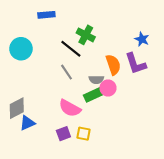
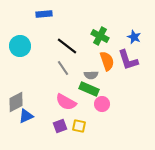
green cross: (86, 35) -> (100, 36), moved
pink circle: (108, 88) -> (102, 104), moved
green rectangle: (94, 94) -> (89, 89), turned 48

